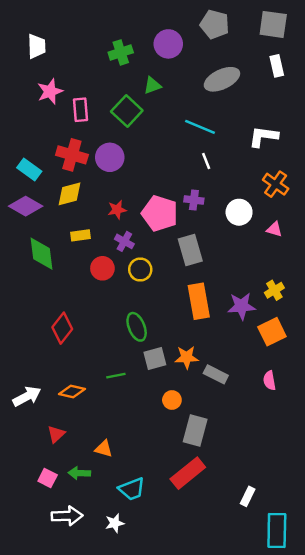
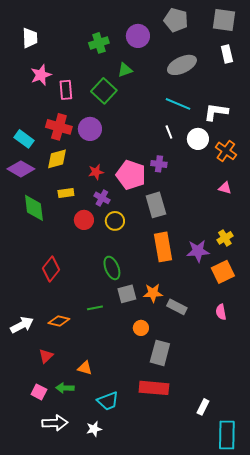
cyan line: (200, 127) -> (178, 104), moved
white circle: (239, 212) -> (198, 139), moved
red rectangle: (188, 473) -> (154, 388), turned 44

